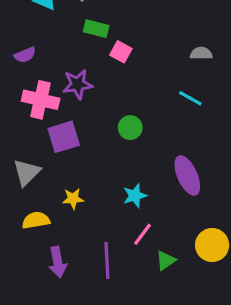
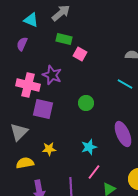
purple semicircle: (25, 55) -> (22, 44), moved, turned 136
purple star: (78, 84) -> (52, 75), turned 30
purple square: (64, 137) -> (43, 109), turned 30

